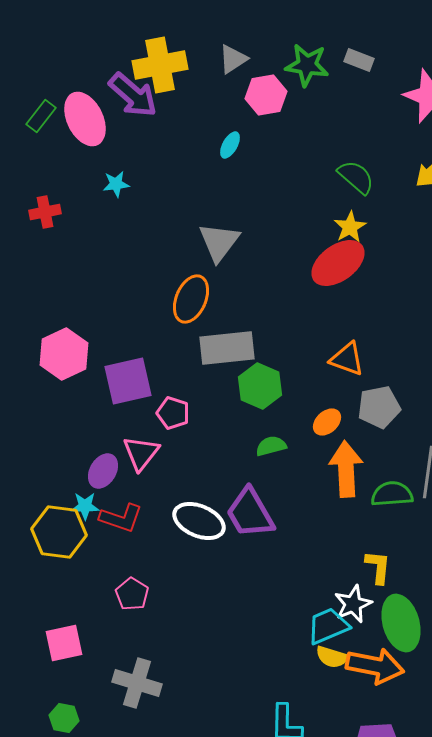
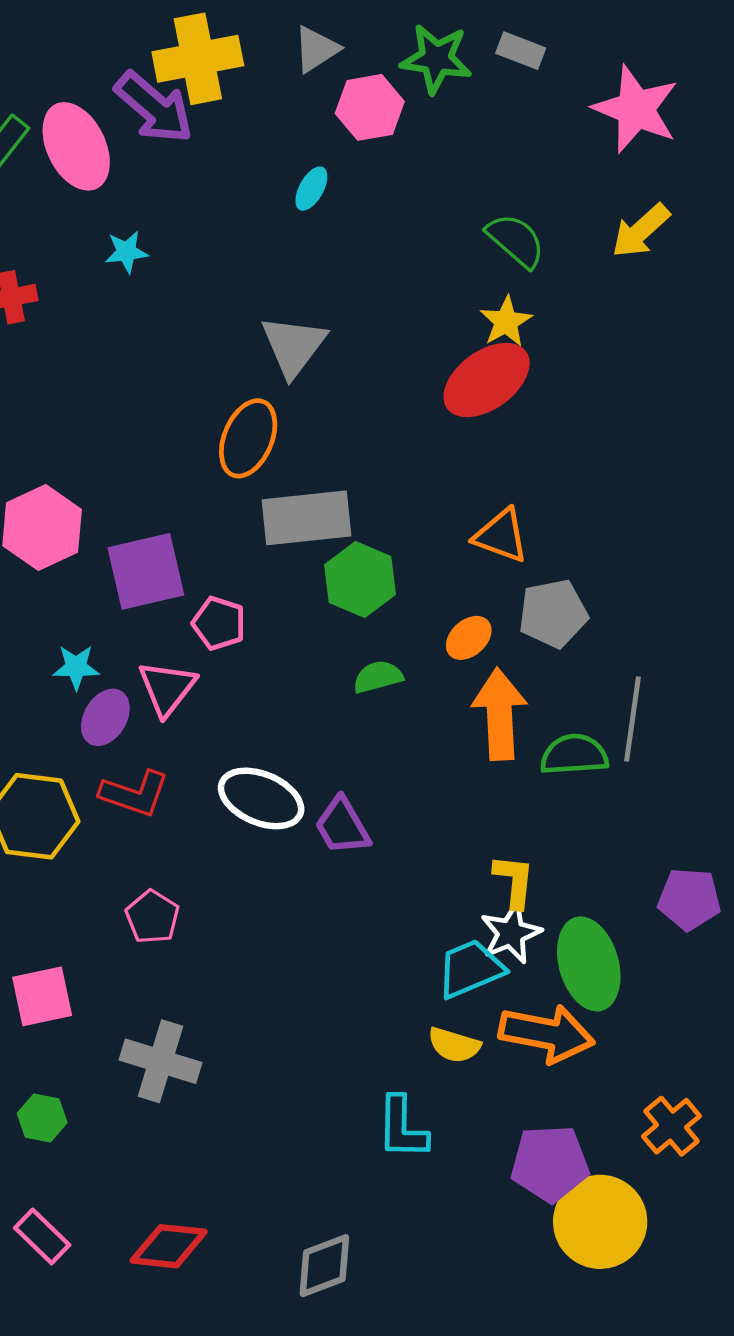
cyan star: (85, 506) -> (76, 667), moved
purple trapezoid: (250, 513) -> (342, 826), moved, size x0.7
yellow L-shape: (378, 567) -> (514, 881), moved
yellow semicircle: (332, 657) -> (454, 1045), moved

